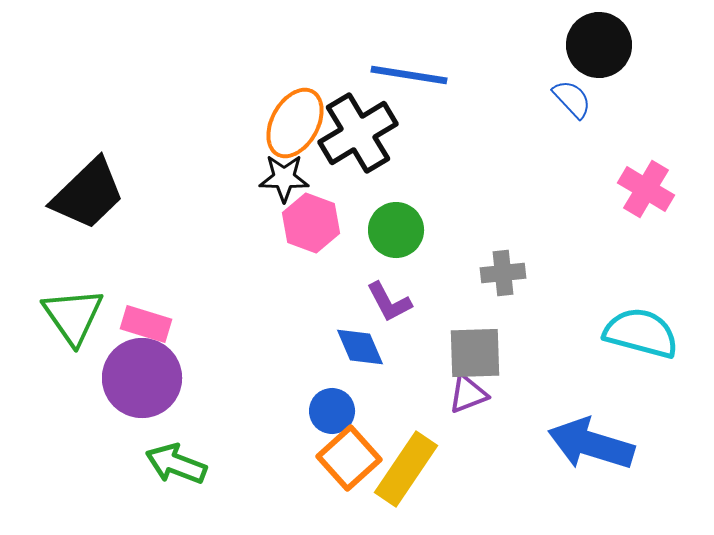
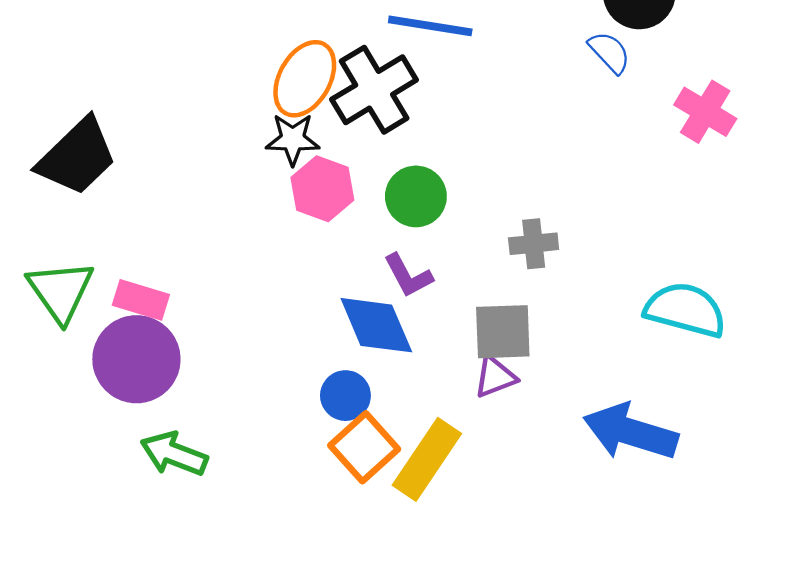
pink cross: (646, 189) -> (705, 112), moved
blue diamond: (360, 347) -> (376, 325), size x1.4

